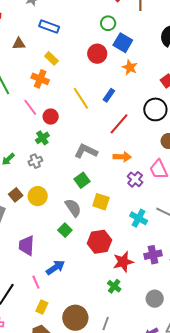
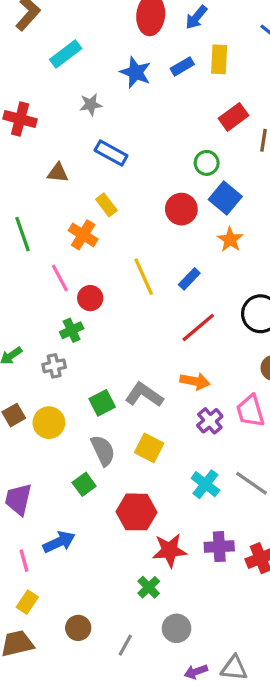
gray L-shape: (86, 151) -> (144, 395), moved
green square: (82, 180) -> (102, 403), moved
gray circle: (155, 299) -> (177, 628), moved
brown circle: (75, 318) -> (78, 628), size x0.6

